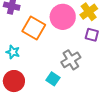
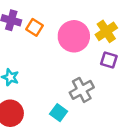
orange square: (34, 28) -> (35, 27), moved, size x0.6

